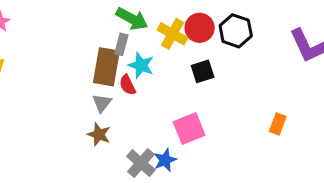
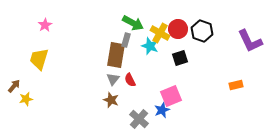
cyan star: (141, 65) -> (150, 46), moved
red semicircle: (127, 85) -> (130, 80), moved
orange rectangle: (278, 124) -> (236, 85), moved, turned 56
blue star: (165, 160) -> (162, 110), moved

